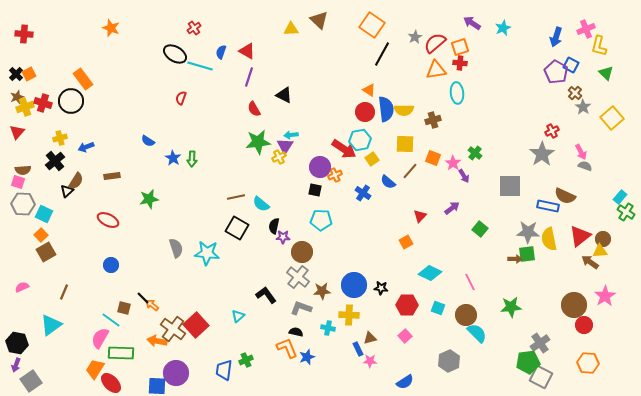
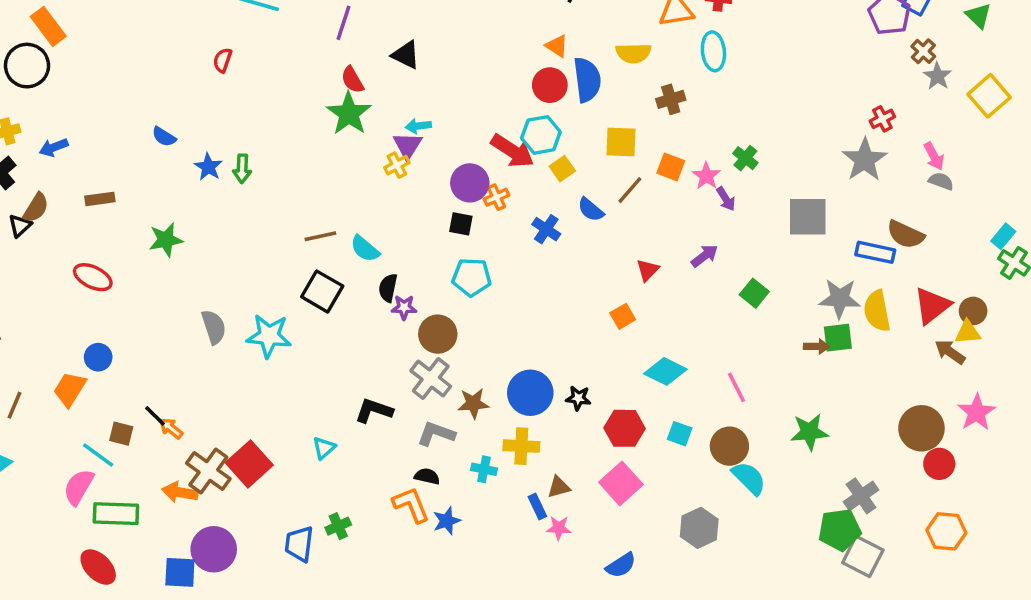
yellow semicircle: (404, 110) -> (633, 53), moved
green star: (258, 142) -> (349, 114), moved, turned -30
black L-shape: (266, 295) -> (374, 411), turned -35
pink square: (405, 336) -> (621, 483), size x1.6
orange trapezoid: (95, 369) -> (70, 389), moved

